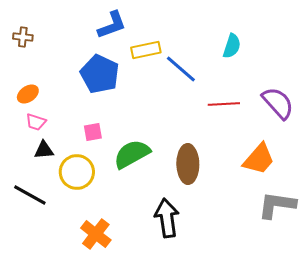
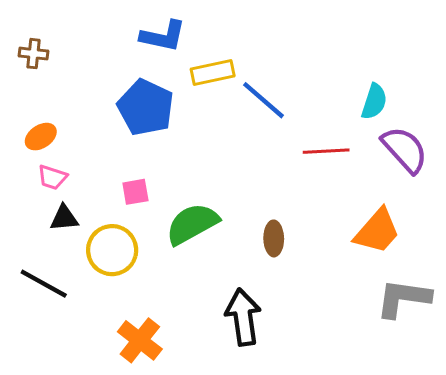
blue L-shape: (112, 25) -> (163, 36), turned 32
cyan semicircle: (232, 46) -> (374, 102), moved
brown ellipse: (188, 164) -> (274, 238), size x0.6

